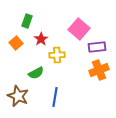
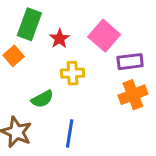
green rectangle: (27, 21) -> (29, 24), size x1.5
red star: (41, 39) -> (60, 39), moved

